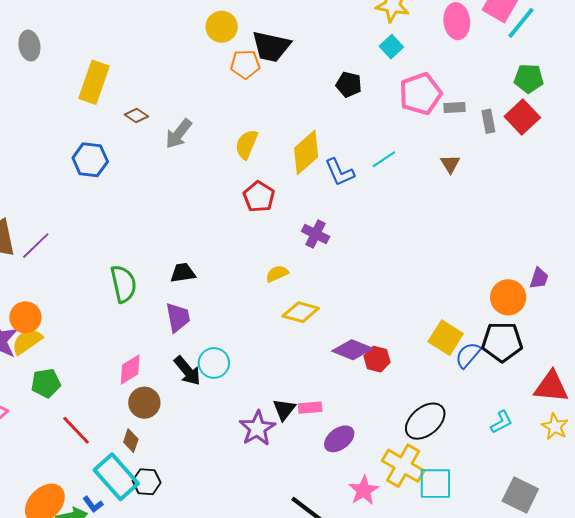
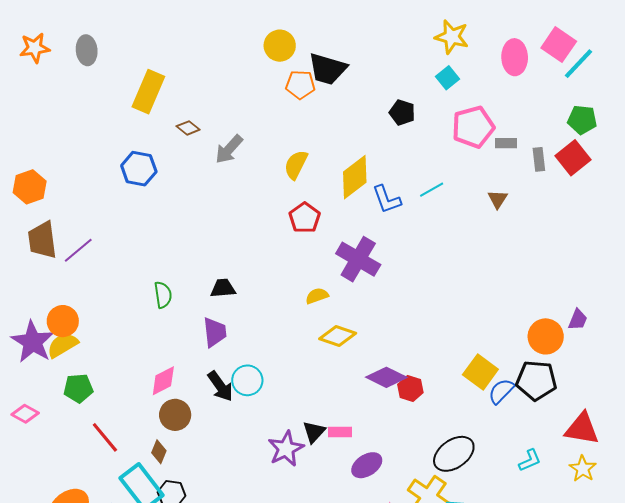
purple cross: (316, 234) -> (358, 259), size x1.6
green semicircle: (123, 284) -> (163, 295), size x0.7

